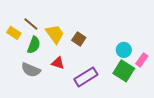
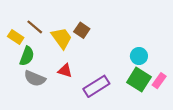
brown square: (79, 39) -> (82, 30), moved
green semicircle: (34, 45) -> (27, 56), moved
pink rectangle: (142, 60) -> (159, 81), moved

